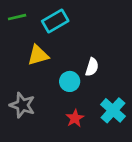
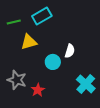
green line: (17, 17) -> (14, 22), moved
red star: (75, 118) -> (38, 90), moved

